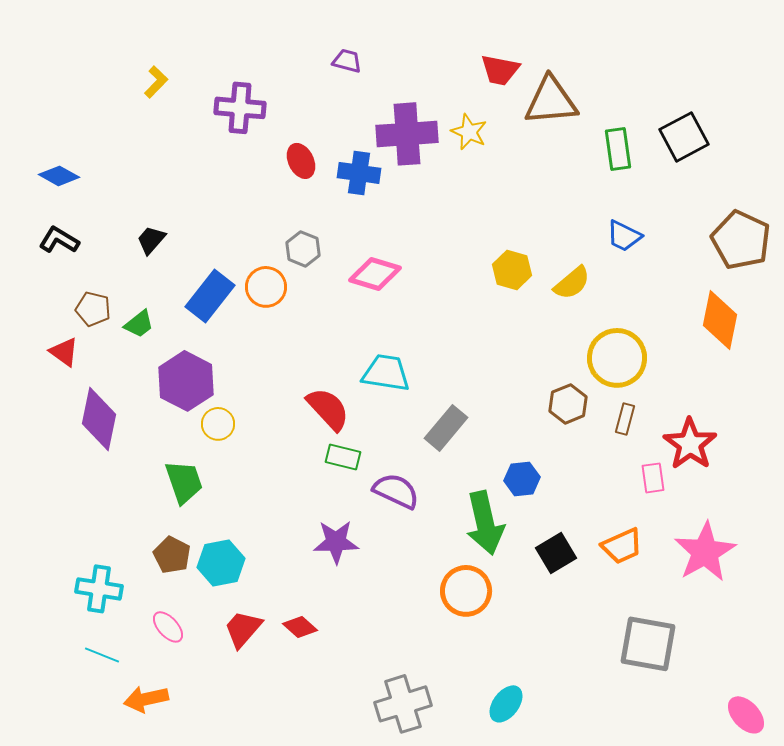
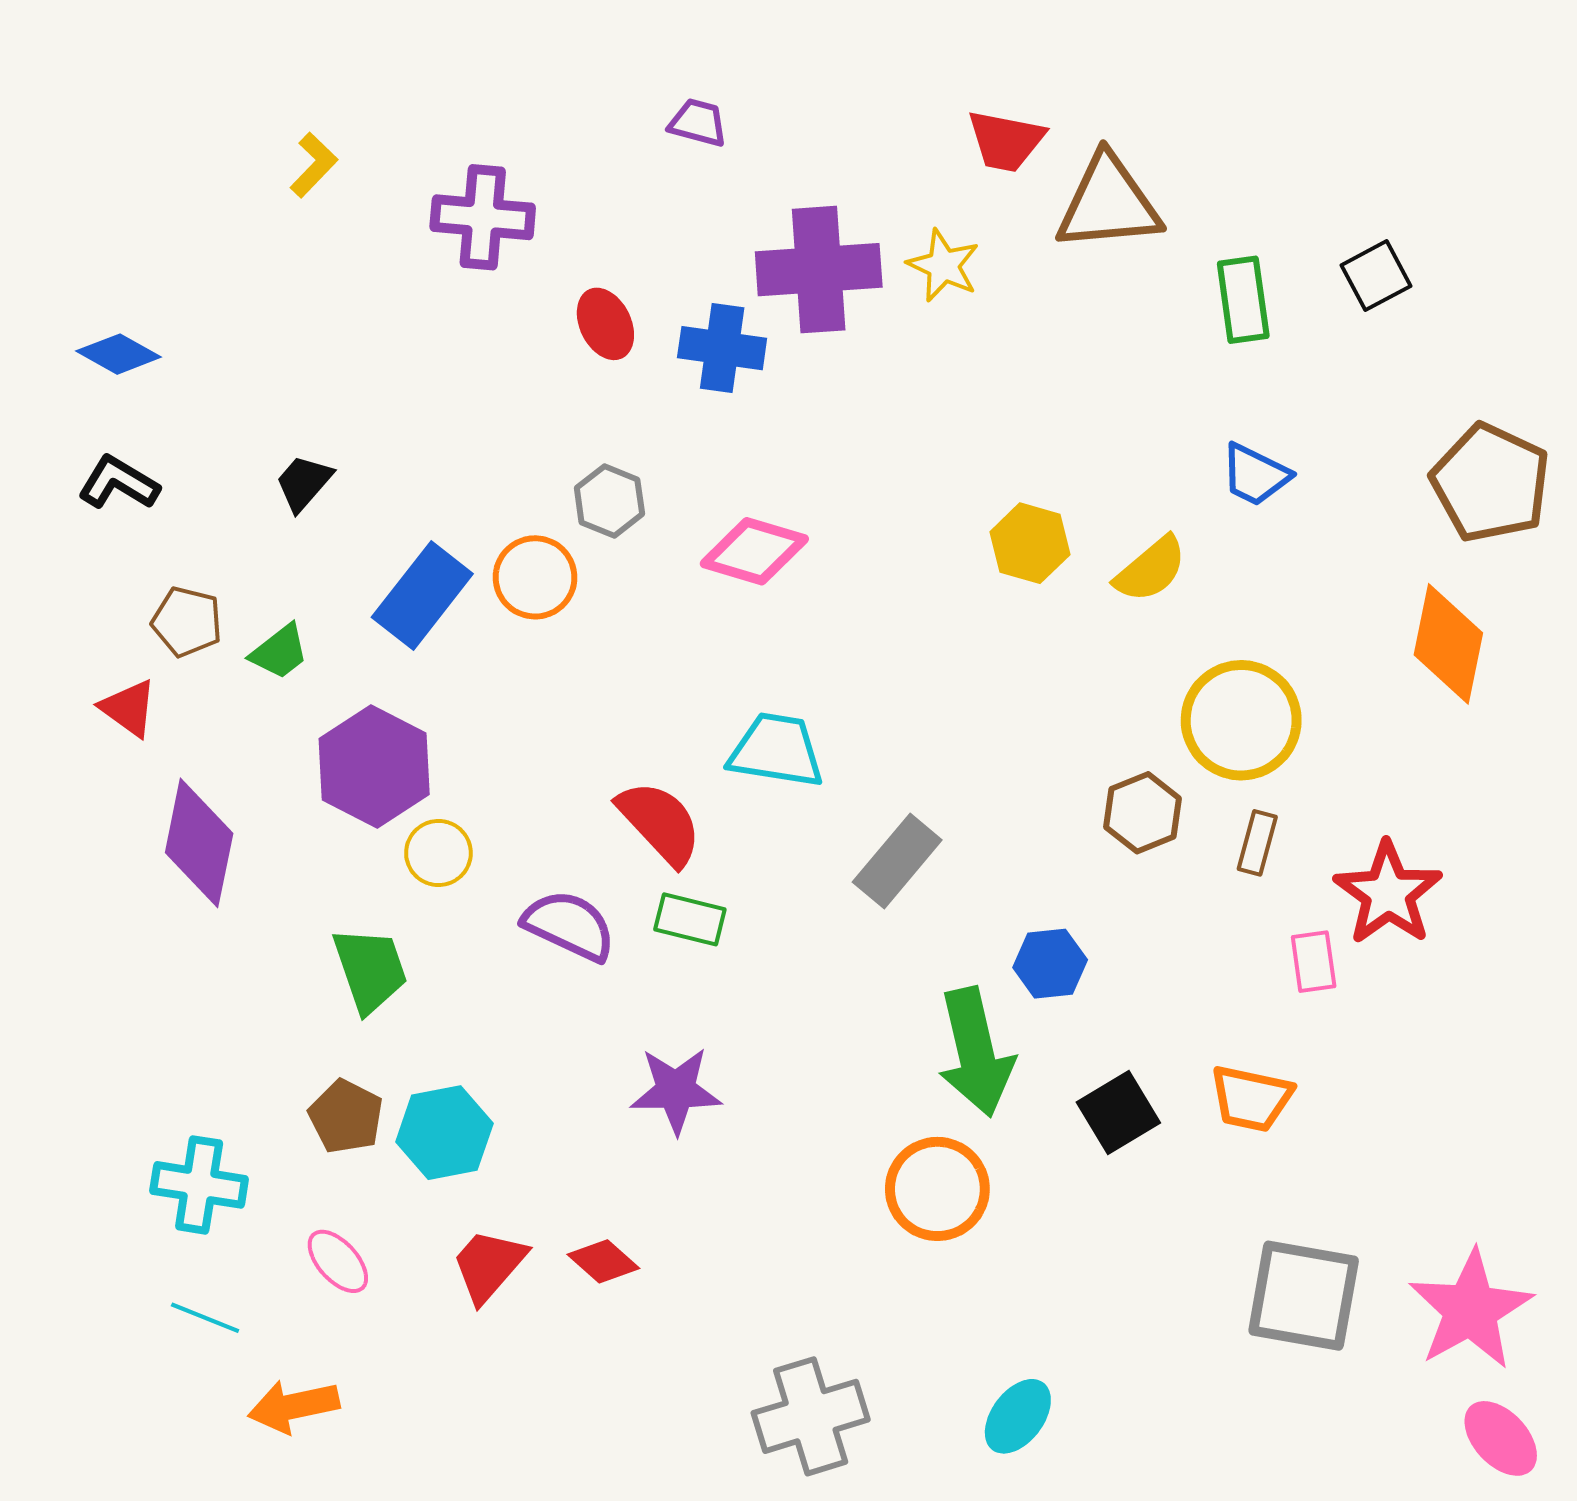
black square: (684, 137) -> (1376, 276), size x0.7
purple semicircle: (396, 491) -> (569, 925), moved
orange trapezoid: (622, 546) -> (1251, 1098), turned 36
pink star: (705, 552) -> (1471, 1310), moved

